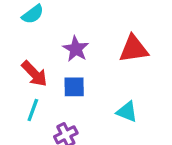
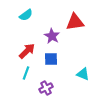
red triangle: (134, 49) -> (75, 22), moved
red arrow: (34, 74) -> (27, 51), turned -90

